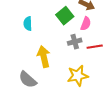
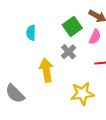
gray cross: (75, 42) -> (69, 52), moved, turned -32
gray semicircle: (28, 80) -> (15, 94), moved

